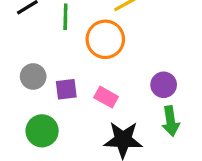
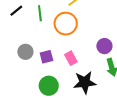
pink rectangle: (106, 97) -> (71, 58), turned 40
green circle: (42, 131) -> (49, 86), moved

